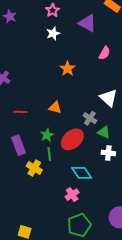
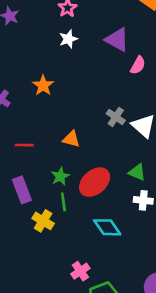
purple triangle: (87, 23) -> (117, 40), moved
orange star: (67, 69) -> (43, 85), moved
gray cross: (90, 118) -> (116, 117), moved
pink cross: (72, 195) -> (80, 271), moved

